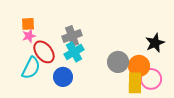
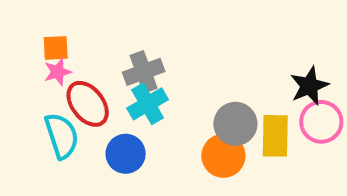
orange circle: (139, 66) -> (223, 156), moved
cyan semicircle: (31, 68) -> (62, 136), turned -45
pink circle: (151, 79) -> (321, 122), moved
yellow rectangle: (135, 83) -> (275, 136), moved

